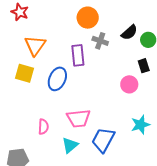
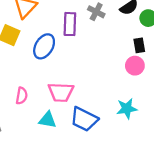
pink circle: (129, 84) -> (135, 66), moved
blue trapezoid: (103, 140) -> (84, 119), turned -100
cyan triangle: (70, 145) -> (48, 120), turned 42

